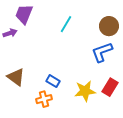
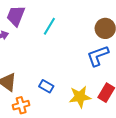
cyan line: (66, 24) -> (49, 26), moved
orange cross: (44, 99) -> (21, 105), moved

